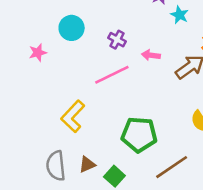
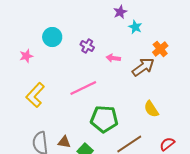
pink line: (112, 75) -> (83, 88), moved
yellow L-shape: (73, 116) -> (35, 95), moved
brown triangle: (87, 164) -> (64, 142), turned 32

